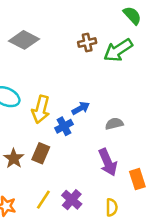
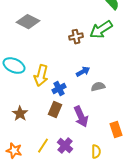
brown cross: (87, 43) -> (76, 37), moved
blue arrow: (81, 108) -> (83, 72), moved
brown rectangle: (41, 153) -> (55, 110), moved
purple arrow: (108, 162) -> (81, 117), moved

